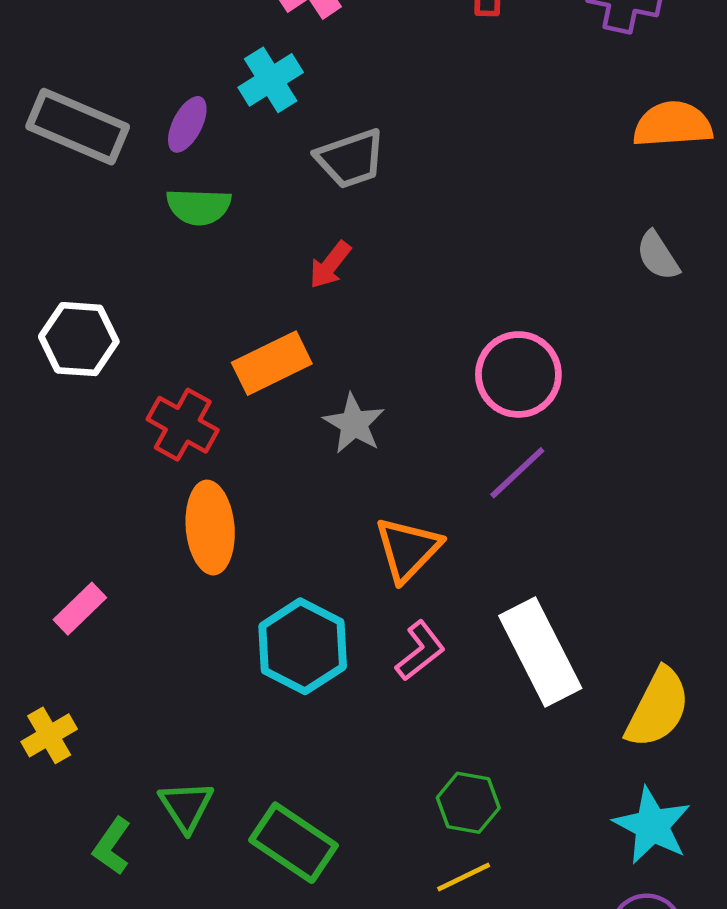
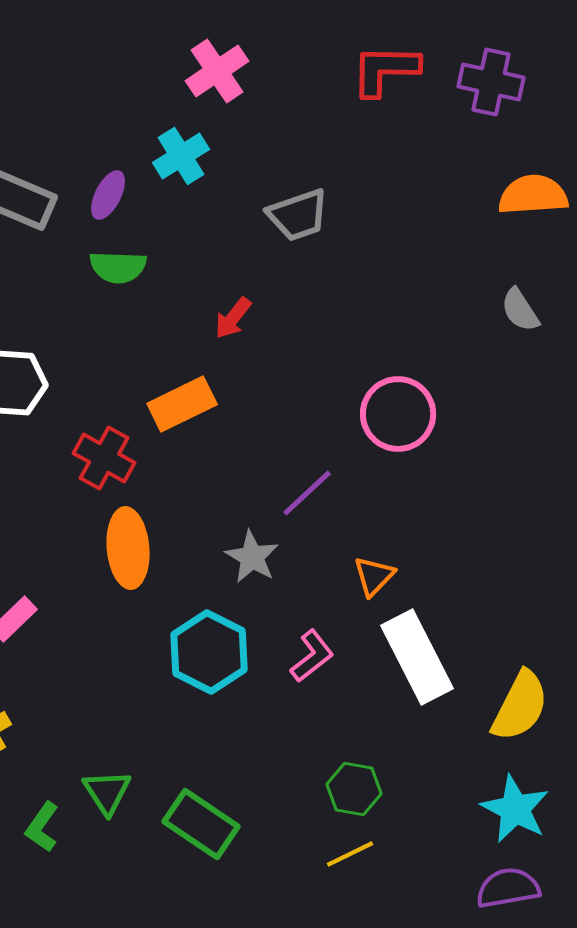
gray trapezoid: (351, 159) -> (298, 215), moved
gray star: (354, 424) -> (252, 557), moved
purple line: (517, 473) -> (307, 493), moved
orange triangle: (408, 549) -> (374, 576), moved, size x0.7

